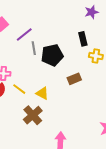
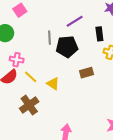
purple line: (24, 34) -> (75, 21), moved
brown cross: (33, 115) -> (29, 105), moved

